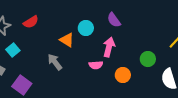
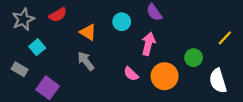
orange triangle: (67, 40) -> (88, 32), moved
pink semicircle: (96, 65) -> (131, 74), moved, turned 48
orange circle: (123, 75) -> (165, 76), size x1.5

